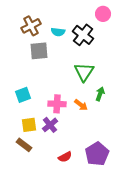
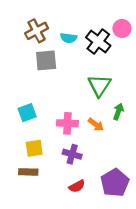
pink circle: (103, 14) -> (122, 28), moved
purple cross: (50, 125) -> (72, 154), moved, turned -35
brown rectangle: (24, 145) -> (28, 172), turned -35

